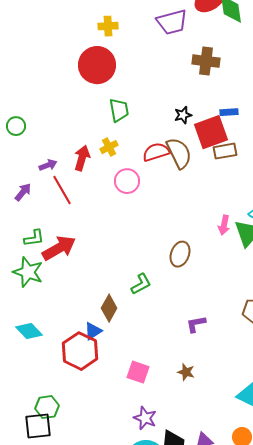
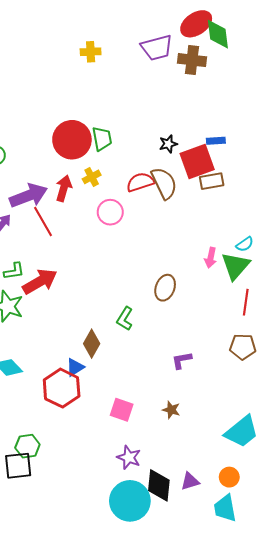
brown cross: (206, 61) -> (192, 60), moved
red circle: (97, 65) -> (72, 140), moved
purple arrow: (48, 165) -> (28, 196), size x2.0
green L-shape: (141, 284) -> (125, 319), turned 150

